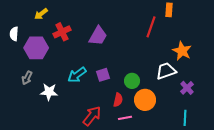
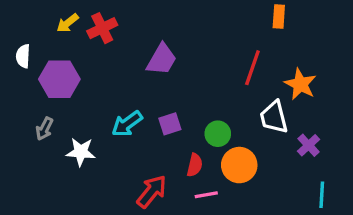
red line: (151, 27) -> (252, 68), moved
red cross: (62, 32) -> (102, 28), moved
white trapezoid: (166, 71) -> (274, 117), turned -85
cyan line: (185, 118) -> (322, 195), moved

